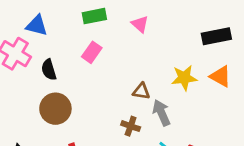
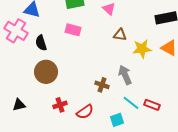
pink rectangle: (92, 52) -> (73, 30), turned 70
brown triangle: (141, 91) -> (120, 35), moved

